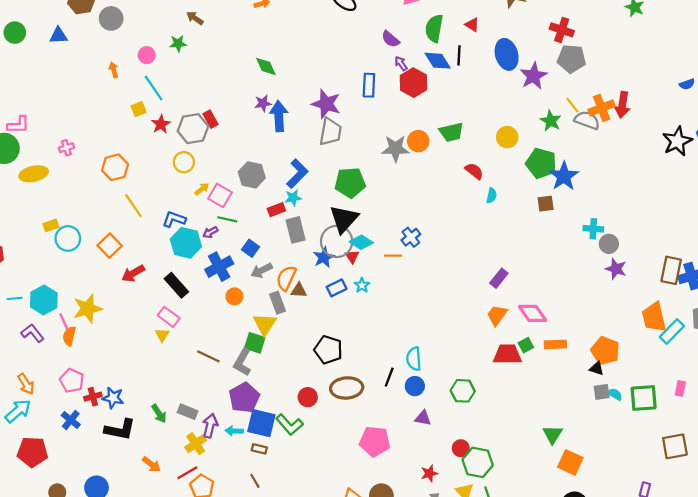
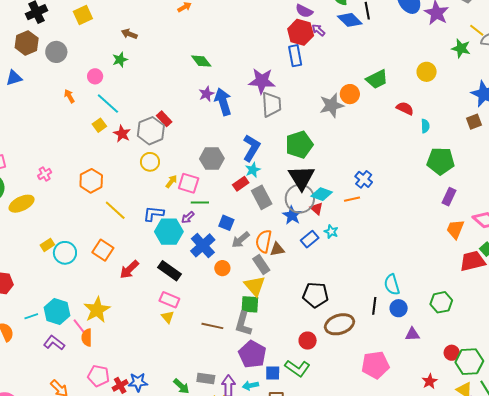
red hexagon: (414, 83) -> (301, 32), moved
green pentagon: (541, 163) -> (441, 161), moved
blue square: (261, 423) -> (273, 373), size x0.6

